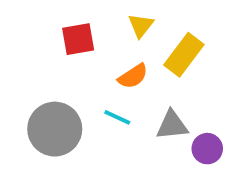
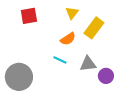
red square: (78, 39) -> (29, 16), moved
gray circle: (55, 129) -> (19, 77), moved

